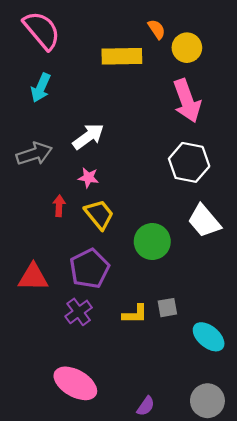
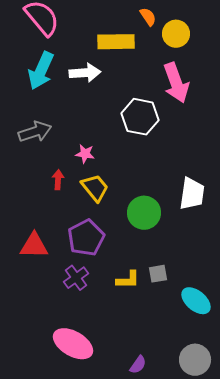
cyan arrow: (41, 88) -> (41, 71), size x1.4
white arrow: (88, 136) -> (85, 73), moved, turned 32
white hexagon: (189, 162) -> (140, 117), moved
white trapezoid: (204, 221) -> (192, 194), turned -132

